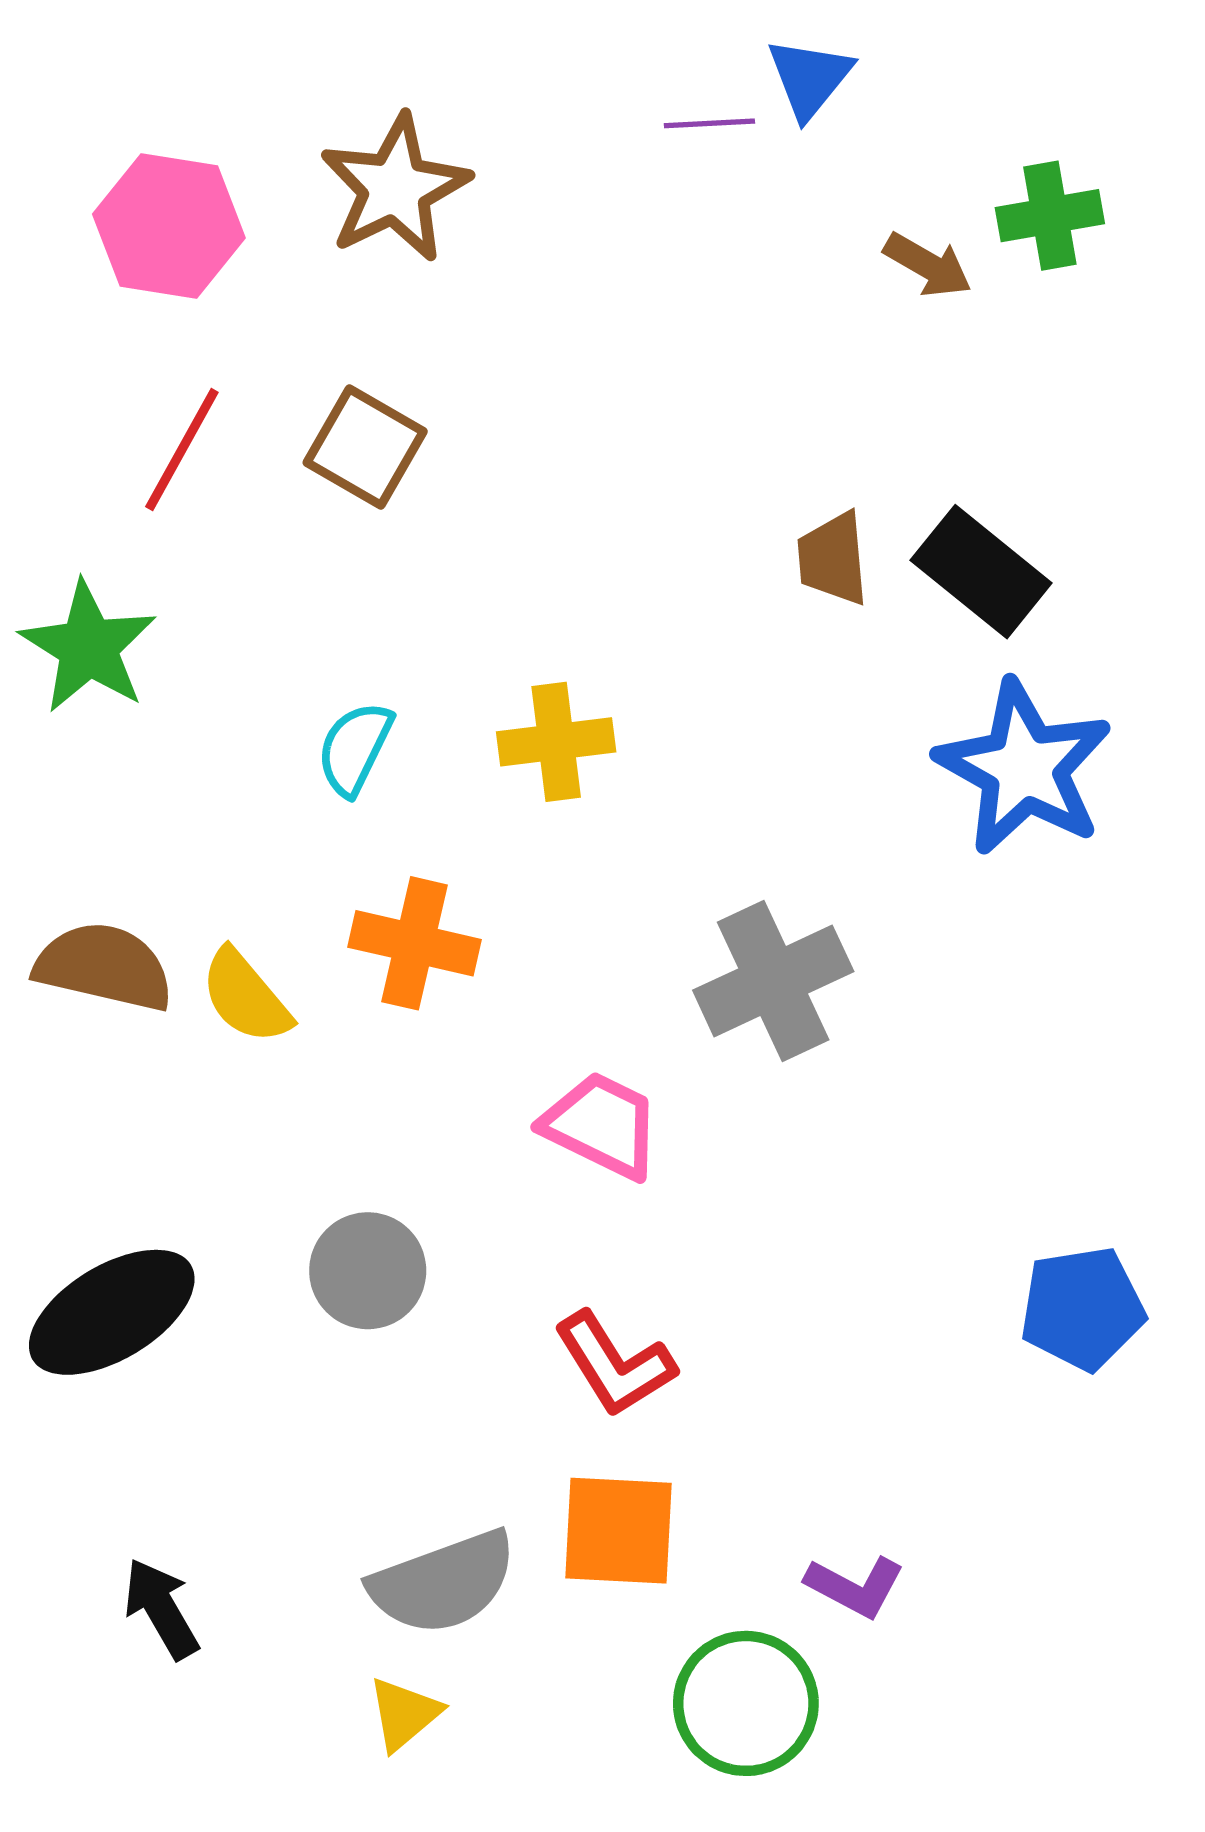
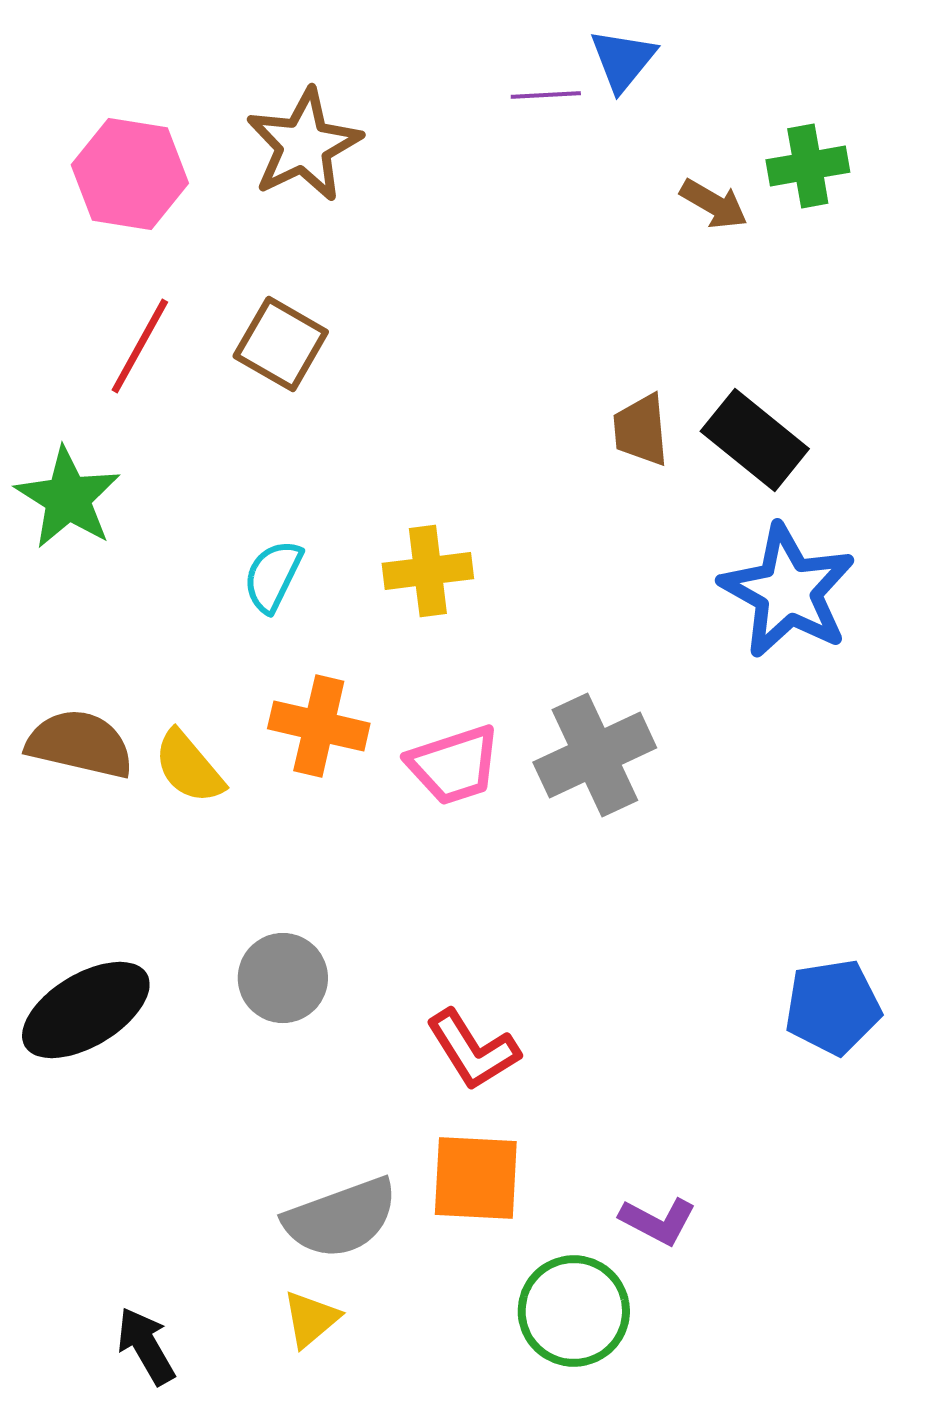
pink trapezoid: (602, 1125) -> (454, 765), moved, turned 136
black arrow: (161, 1609) -> (146, 1346), moved

